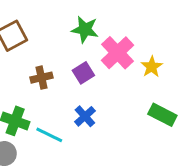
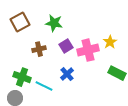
green star: (85, 29) -> (54, 23), moved
pink cross: (117, 53) -> (88, 50), moved, turned 30

